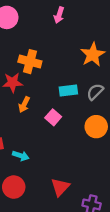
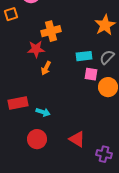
orange cross: (30, 62) -> (51, 31), turned -30
pink square: (53, 117) -> (91, 74), moved, turned -32
red triangle: (60, 187) -> (77, 139), turned -42

